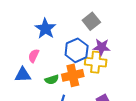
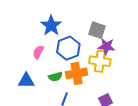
gray square: (91, 21) -> (97, 30), moved, turned -36
blue hexagon: (77, 50) -> (68, 48), moved
blue triangle: (23, 75) -> (26, 81), moved

